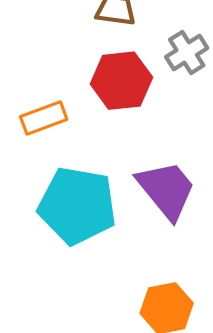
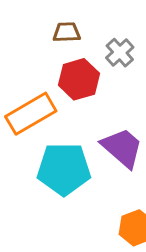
orange rectangle: (44, 118) -> (31, 114), size x1.6

